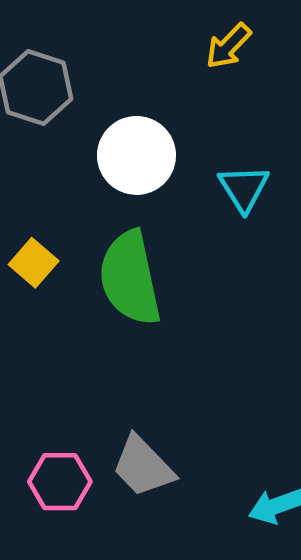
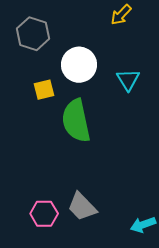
yellow square: (34, 263) -> (44, 90), moved, turned 35

